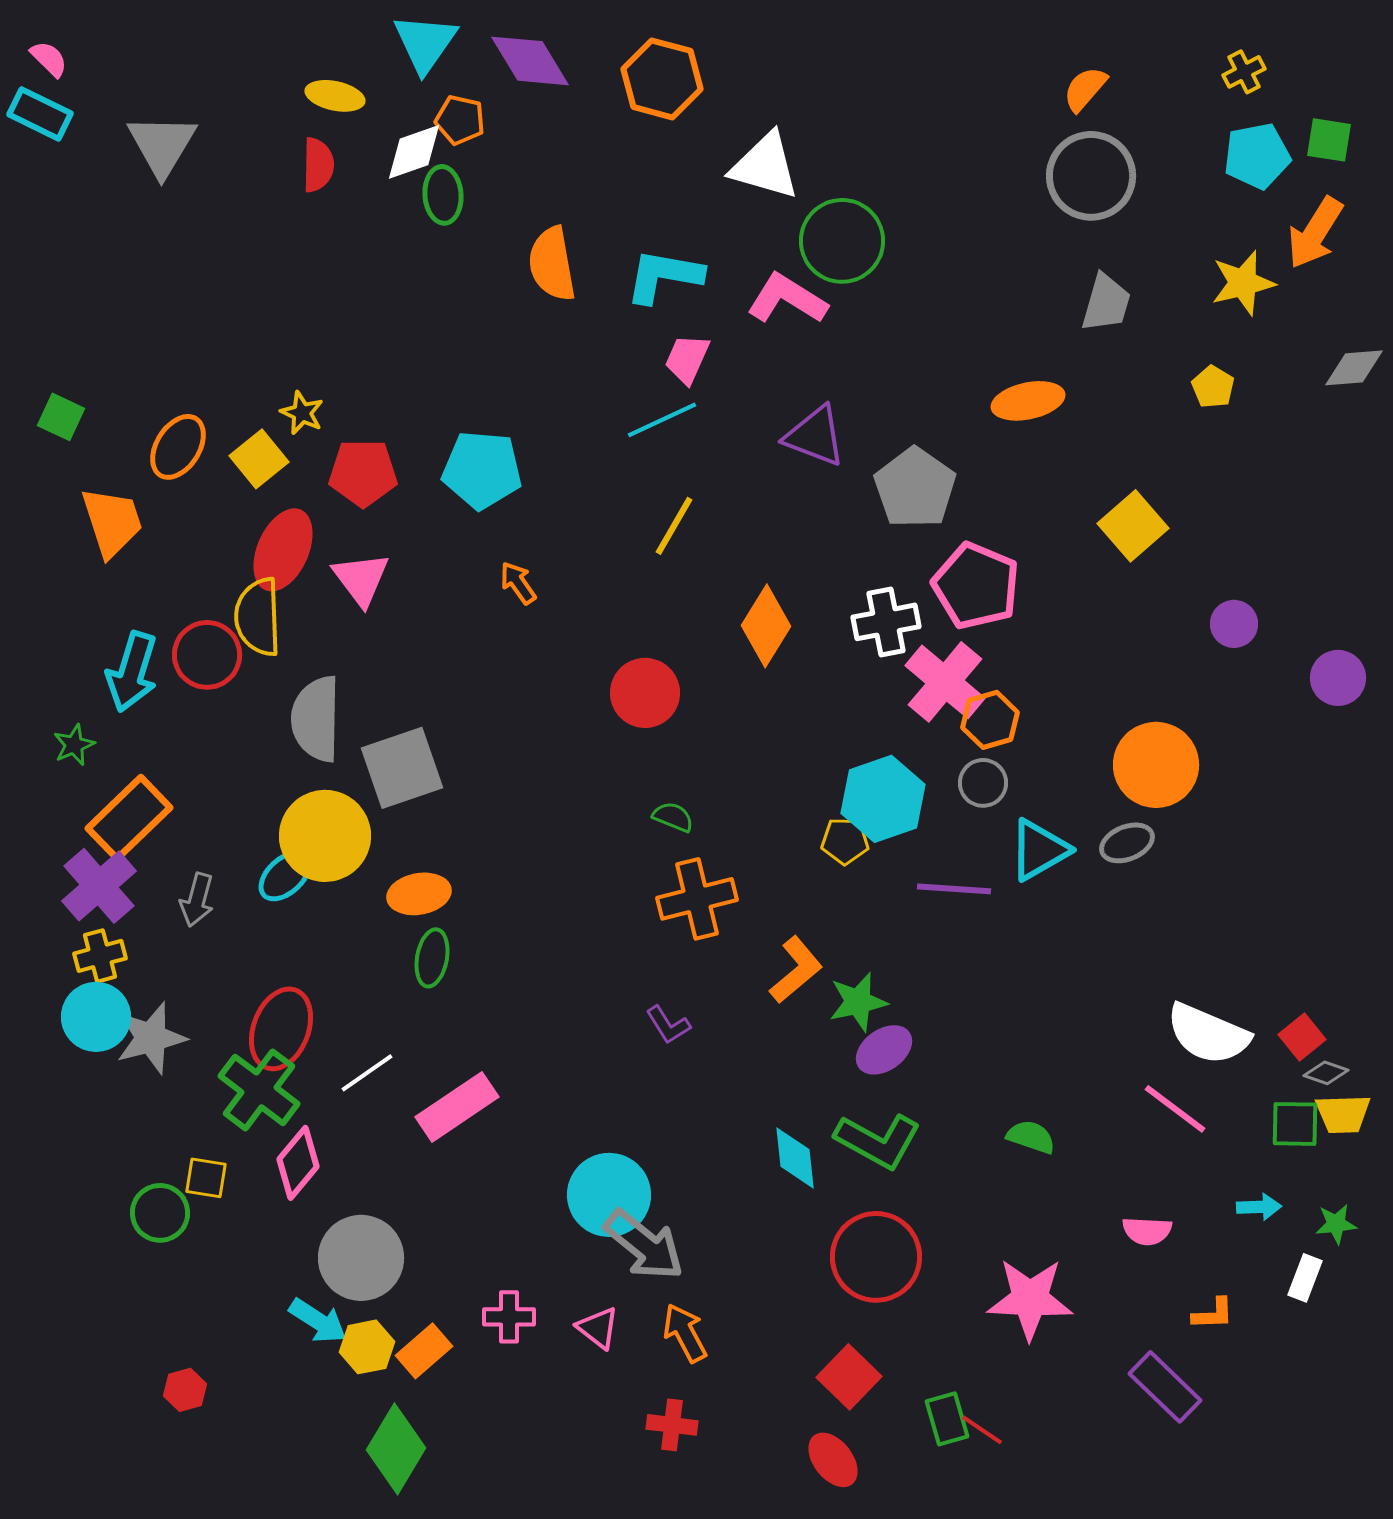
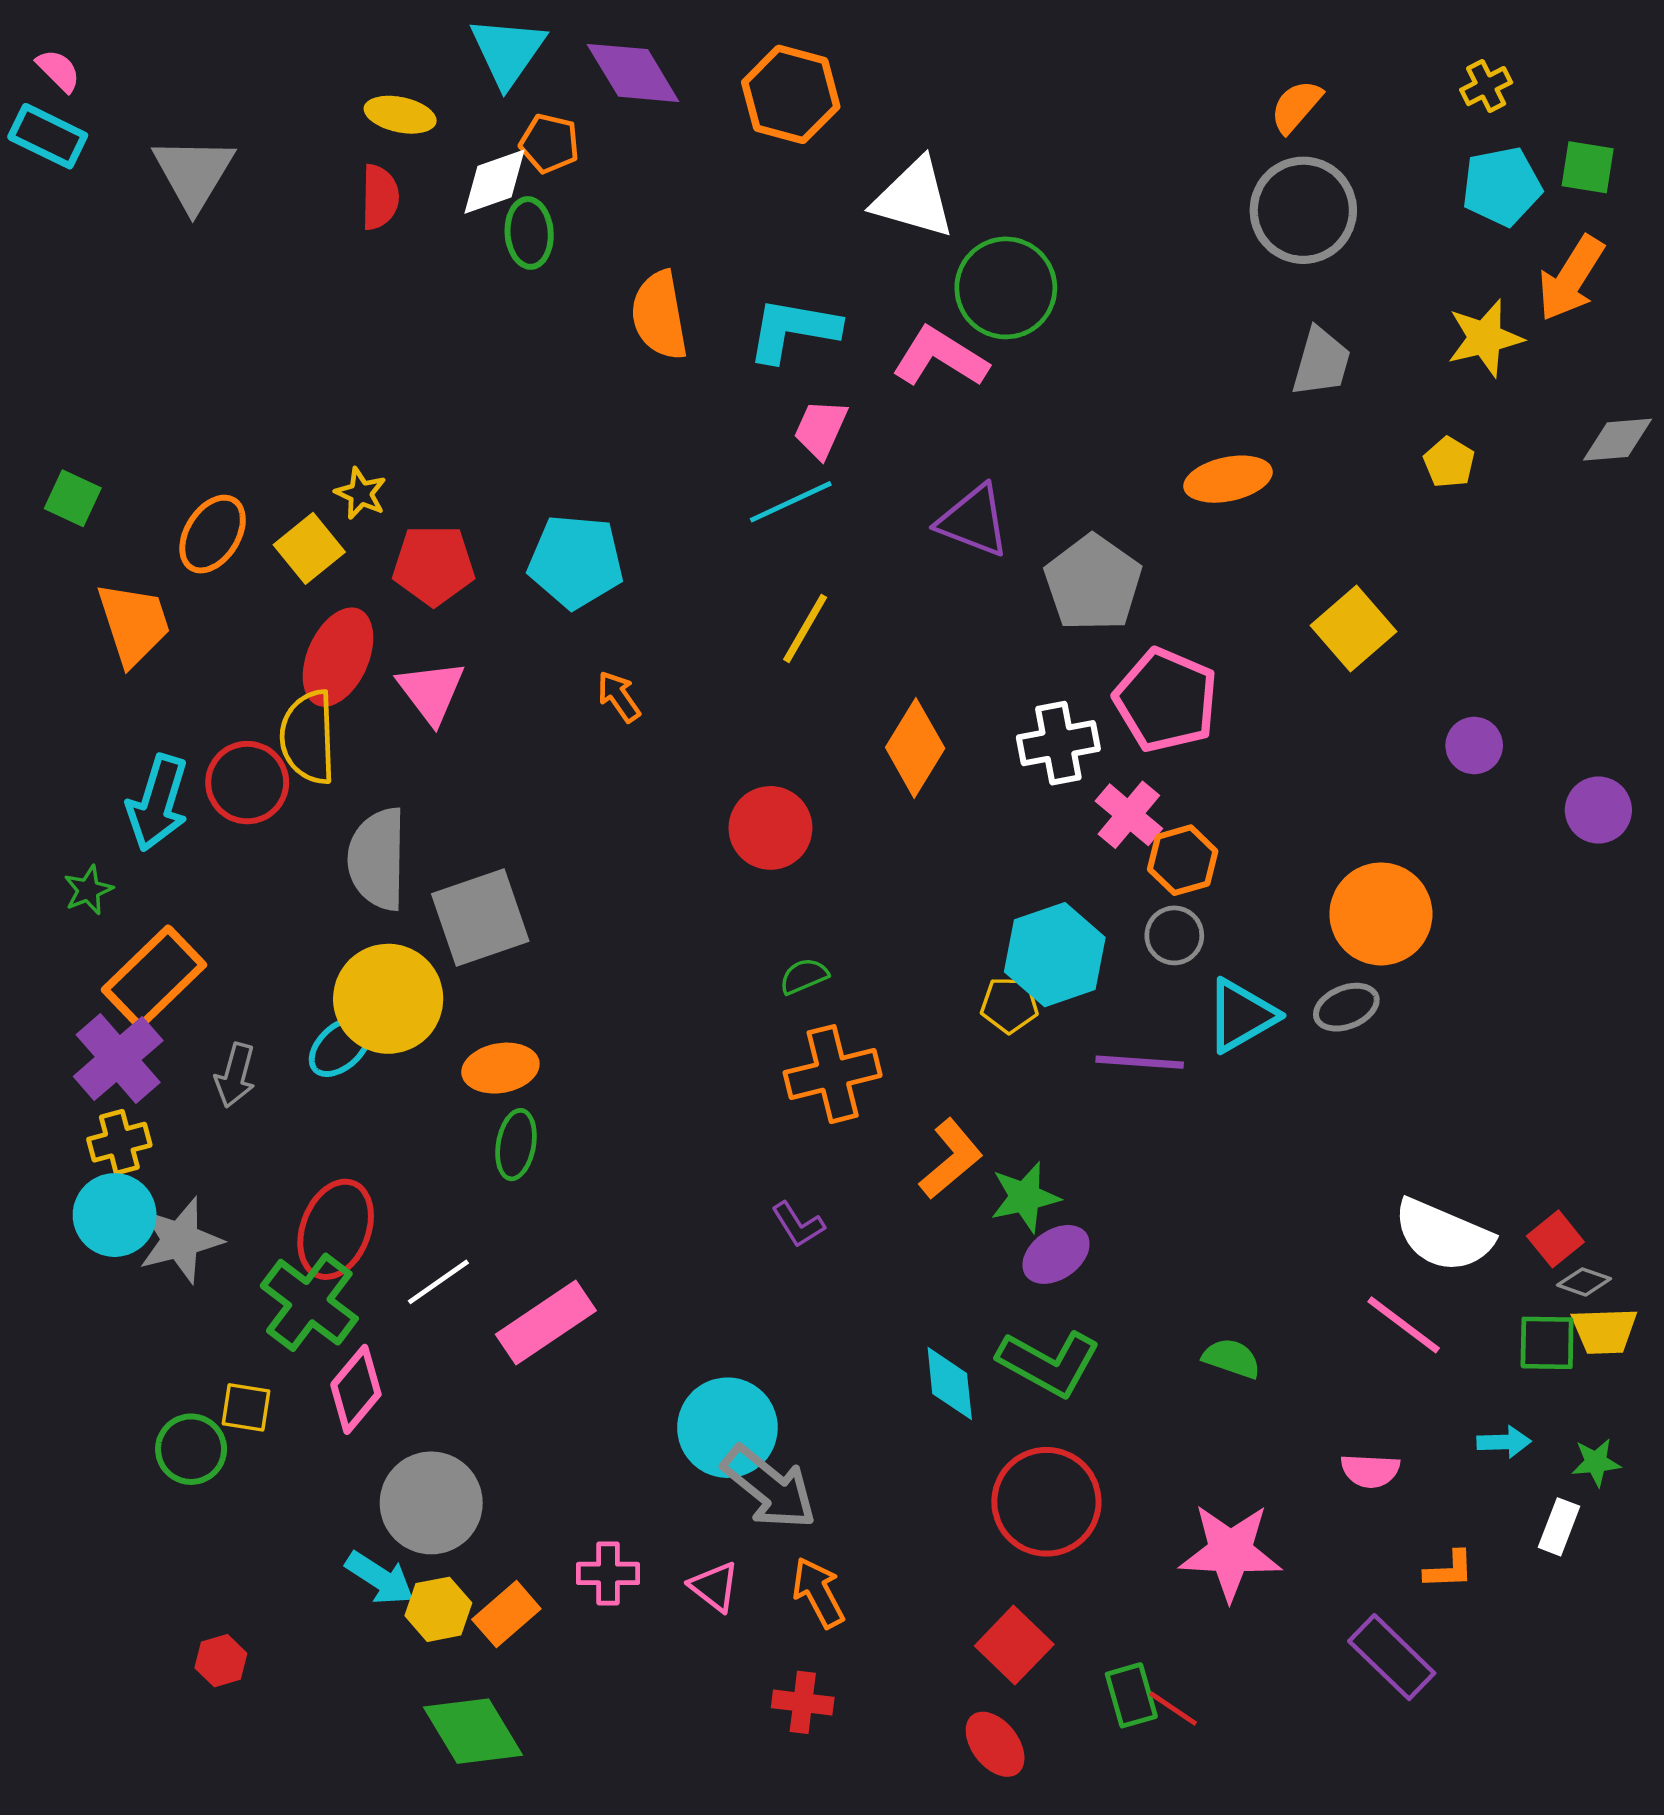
pink cross: (945, 682) -> (1129, 815), size x0.7
green semicircle: (673, 817) -> (804, 976), turned -45
green diamond: (396, 1449) -> (473, 1731), turned -62

